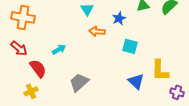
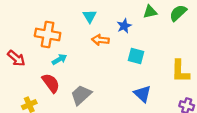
orange cross: (23, 17) -> (48, 35), moved
red semicircle: (38, 68) -> (51, 83), moved
yellow L-shape: (160, 70) -> (180, 71), moved

